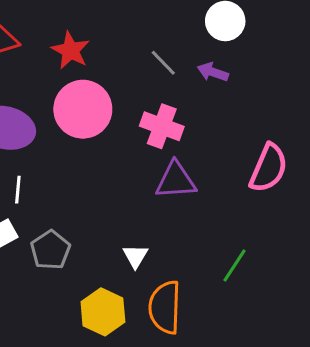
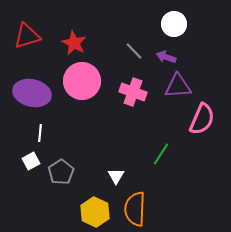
purple triangle: (176, 180) -> (178, 86), moved
green line: (234, 265) -> (161, 154), moved

